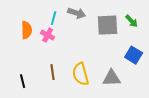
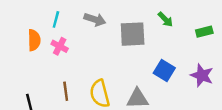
cyan line: (54, 18) -> (56, 19), moved
green arrow: (132, 21) -> (165, 19), moved

